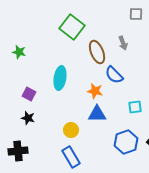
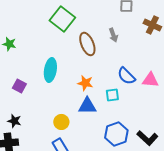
blue semicircle: (114, 75) -> (126, 76), moved
cyan square: (135, 107) -> (112, 95), moved
black star: (28, 118) -> (14, 121), moved

